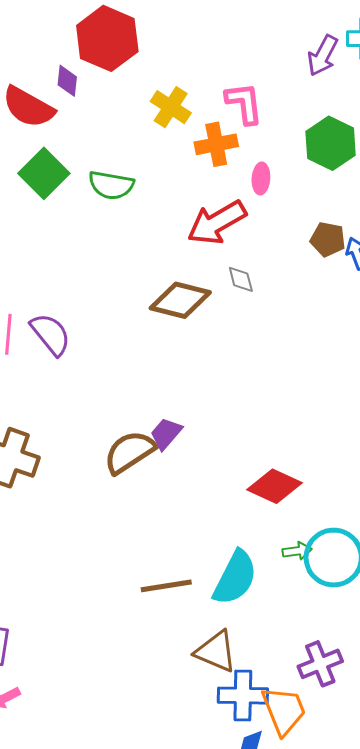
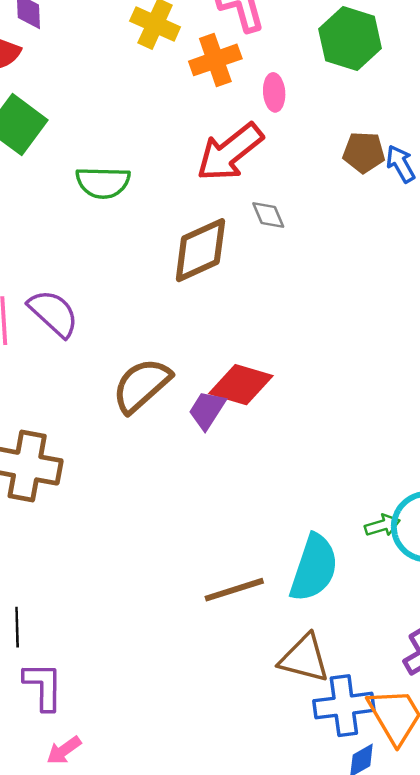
green semicircle: (111, 185) -> (103, 182), moved
brown diamond: (180, 300) -> (200, 250), turned -30
brown semicircle: (130, 452) -> (142, 385), moved
red diamond: (275, 486) -> (241, 385), moved

